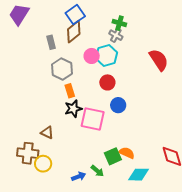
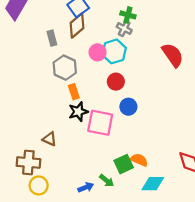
yellow circle: (43, 164) -> (39, 185), moved

